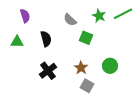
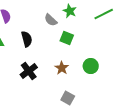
green star: (99, 16) -> (70, 11), moved
gray square: (87, 86) -> (68, 98), moved

